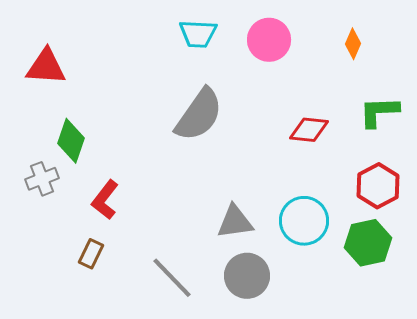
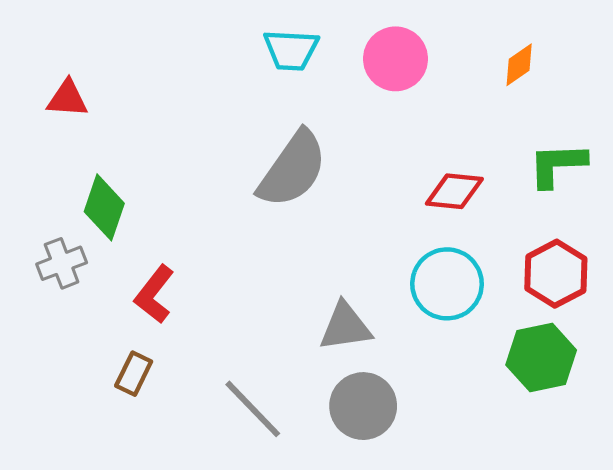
orange diamond: (353, 44) -> (519, 65), turned 32
red triangle: (46, 67) -> (67, 99), size x0.7
cyan circle: (304, 221) -> (447, 284), moved

